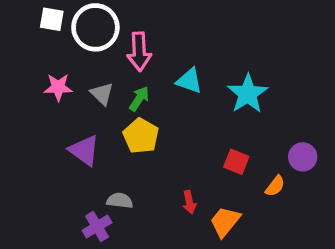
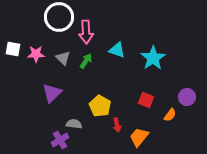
white square: (52, 19) -> (13, 49), moved
yellow pentagon: (141, 136) -> (100, 106), moved
purple triangle: (84, 150) -> (52, 93), turned 40

